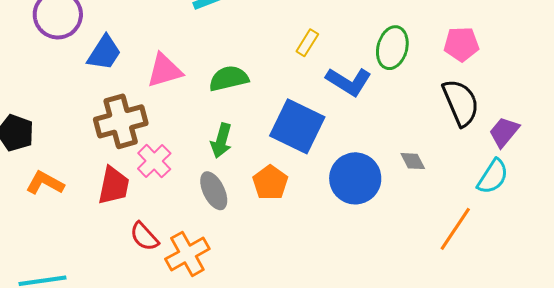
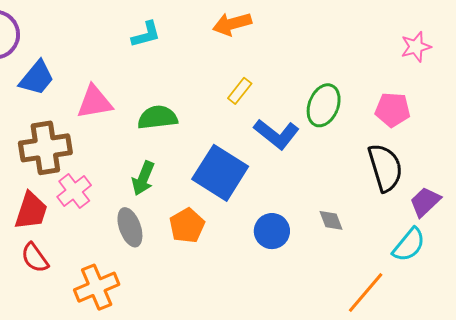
blue circle: (355, 178) -> (272, 231), size x0.7
red semicircle: (144, 237) -> (35, 258), moved

